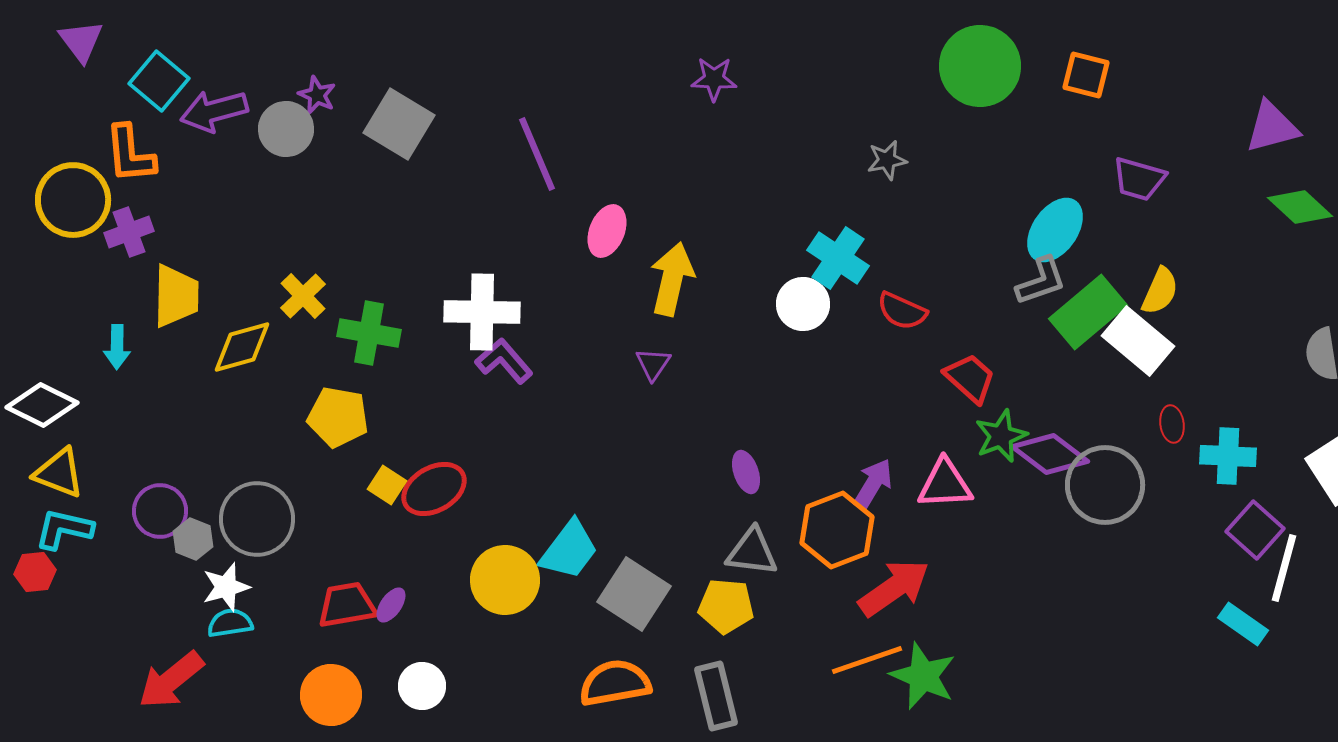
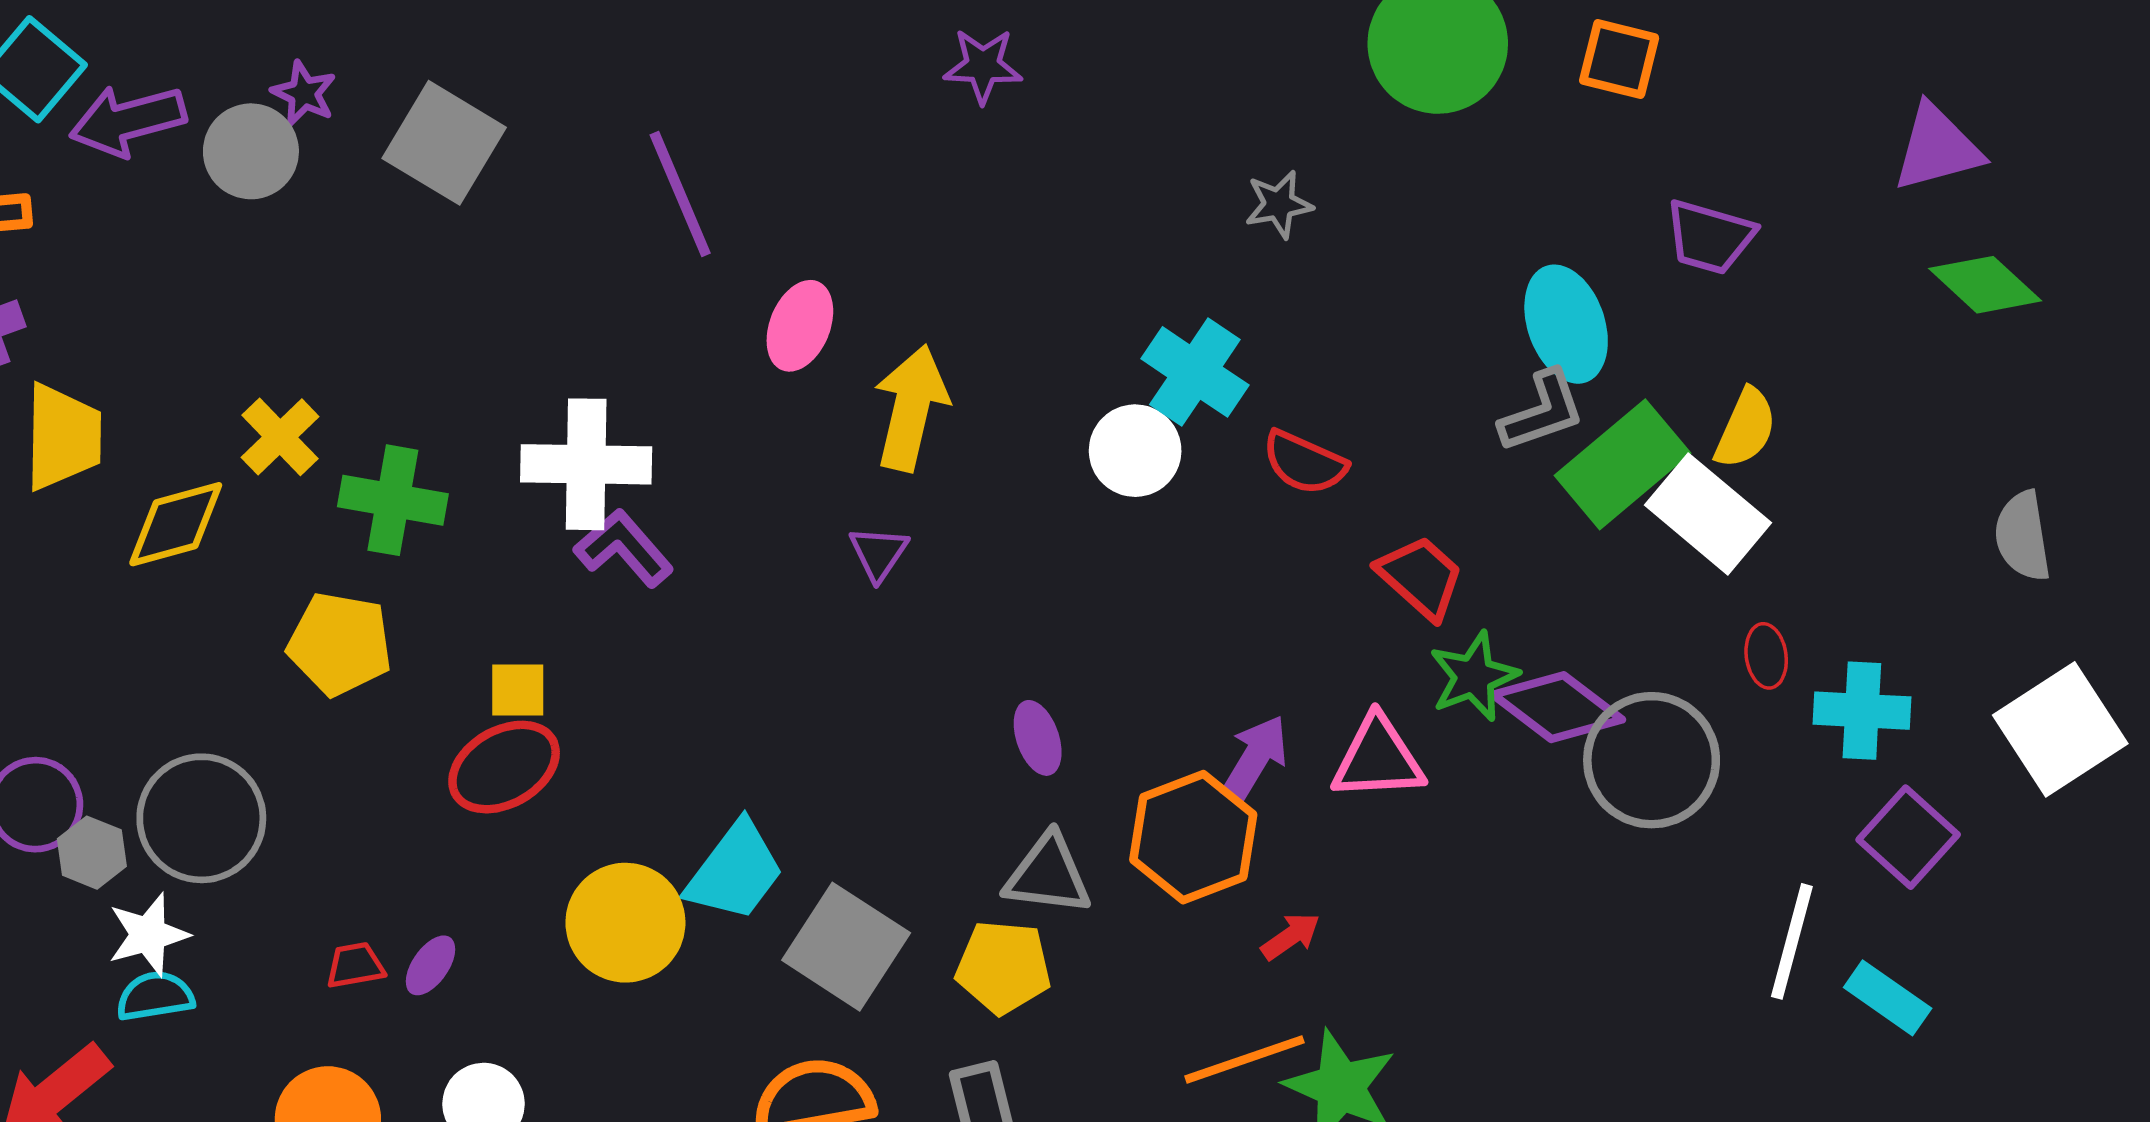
cyan ellipse: (1055, 230) -> (1566, 324), turned -54
yellow square: (387, 485) -> (518, 690), moved, turned -33
white line: (1284, 568) -> (1792, 941), moved
red arrow: (894, 588) -> (1291, 936), size x0.5
red trapezoid: (347, 605) -> (355, 965), size x0.6

